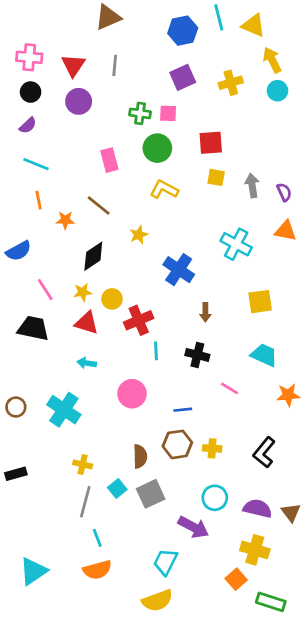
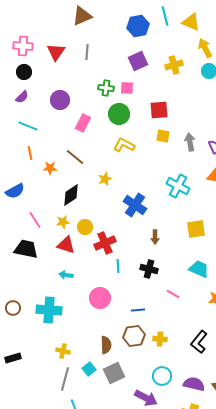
purple circle: (79, 101) -> (60, 100), moved
pink rectangle: (109, 160) -> (83, 123), turned 42
cyan cross: (64, 410) -> (49, 310), turned -30

